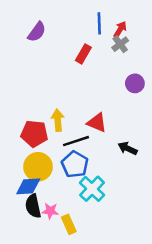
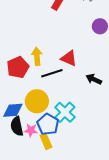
red pentagon: (34, 134) -> (18, 67), turned -30
blue pentagon: (75, 164) -> (48, 124), moved
yellow circle: (38, 167) -> (37, 101), moved

